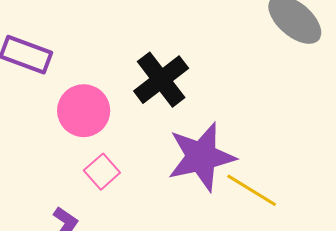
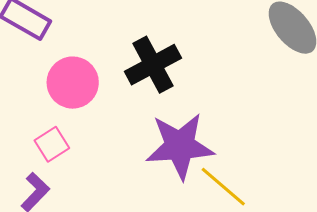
pink square: (102, 172) -> (52, 144), moved

